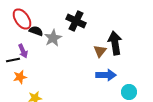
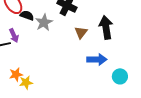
brown triangle: (100, 51) -> (81, 32), moved
orange star: (20, 77) -> (16, 74), moved

